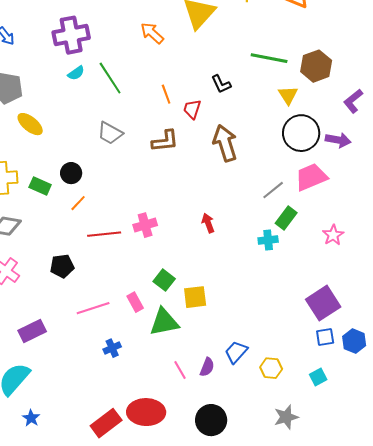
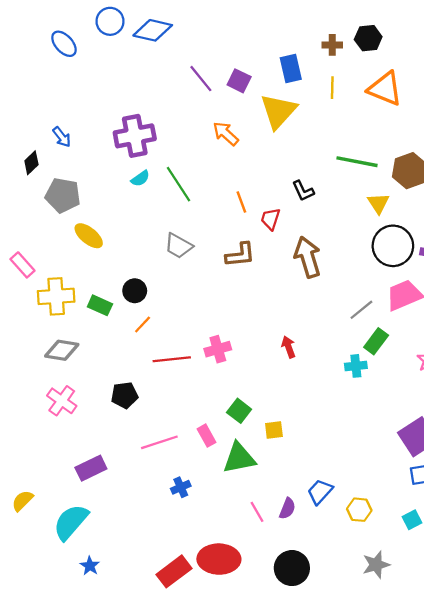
yellow square: (195, 297) -> (274, 430), size x0.7

